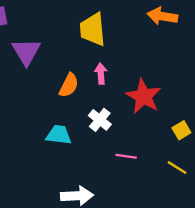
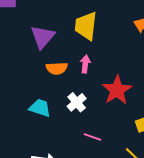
purple triangle: (26, 52) -> (43, 37), moved
orange semicircle: (69, 85) -> (57, 68), turned 50

